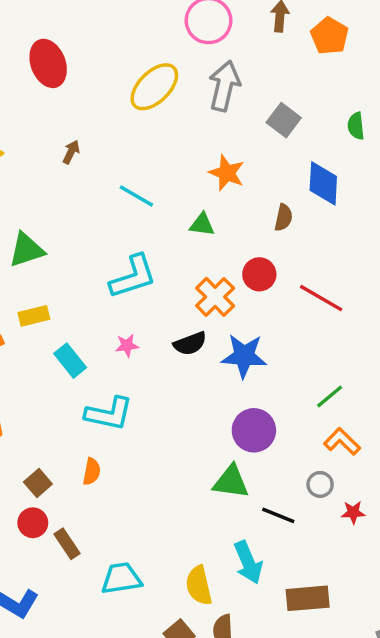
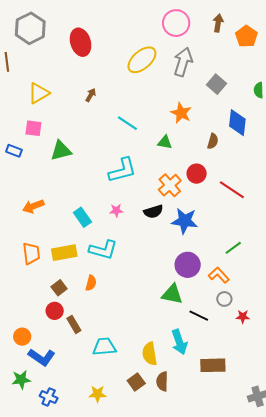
yellow rectangle: (34, 316) -> (64, 253), moved, size x1.4
orange L-shape: (342, 442) -> (219, 275), moved

